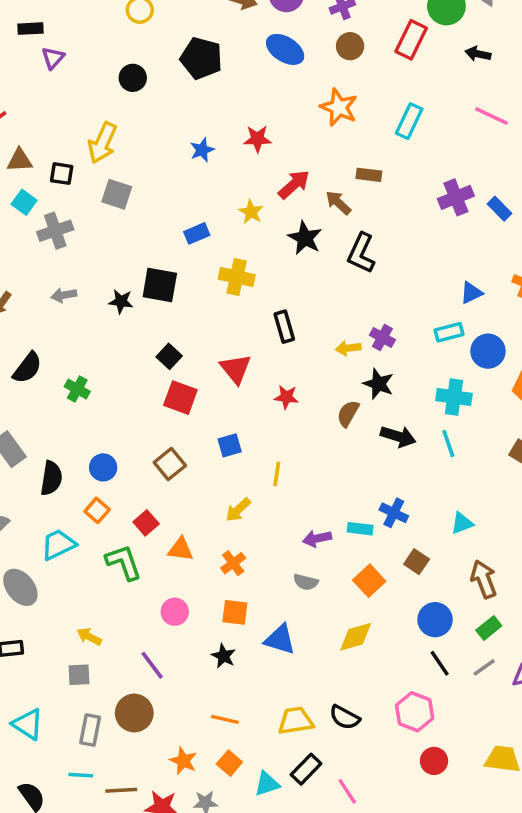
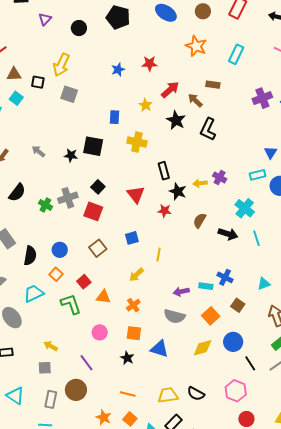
purple triangle: (53, 58) -> (45, 19), moved
gray cross: (55, 231) -> (68, 198), moved
blue rectangle: (197, 233) -> (114, 117), turned -64
blue triangle: (471, 293) -> (270, 153), turned -32
gray arrow: (64, 295) -> (38, 151), turned 48
black star: (378, 384) -> (178, 191), moved
cyan cross: (454, 397) -> (245, 208), moved, turned 30
red square: (180, 398) -> (93, 211), moved
gray semicircle: (306, 582) -> (174, 316), size x1.5
blue circle: (435, 620) -> (233, 342), moved

